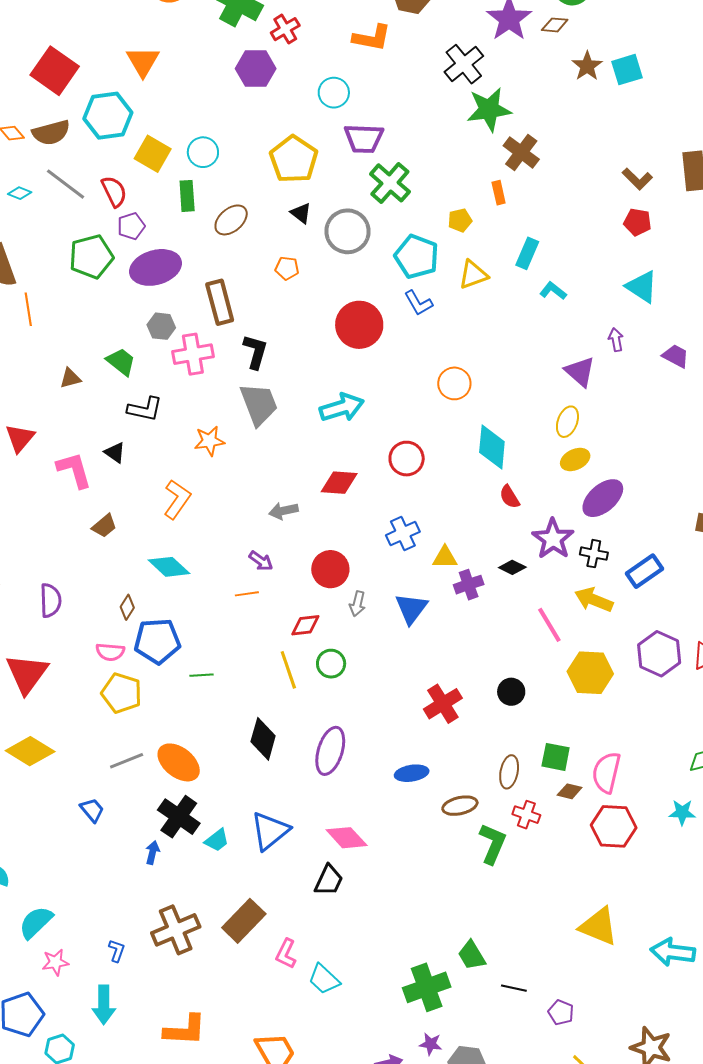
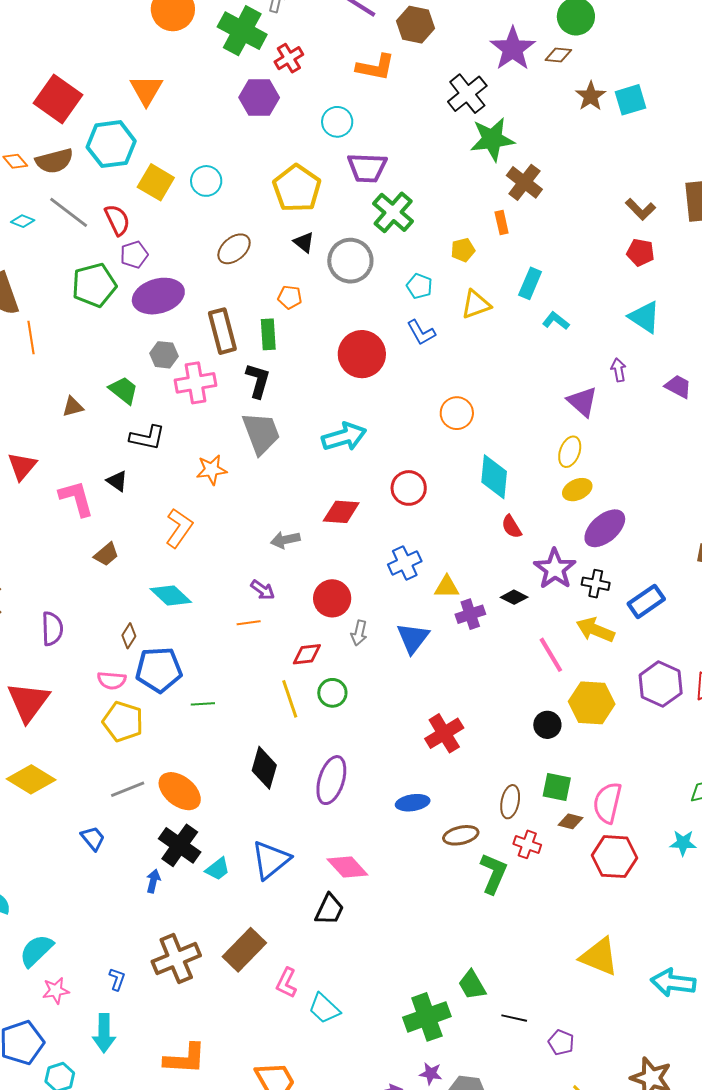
green rectangle: (187, 196) -> (268, 334), moved
cyan pentagon: (417, 257) -> (419, 286), size x0.6
black circle: (511, 692) -> (547, 725), moved

